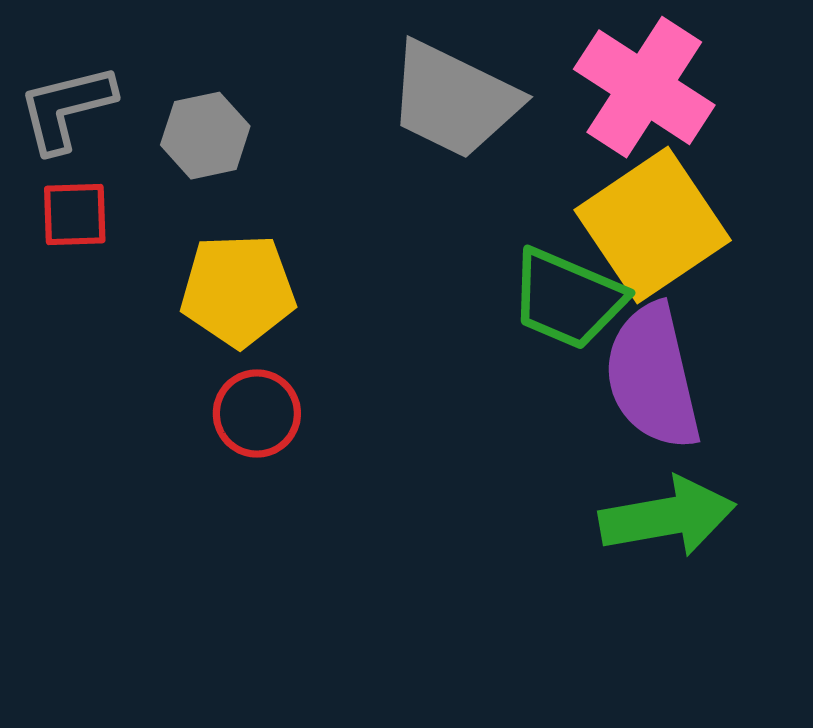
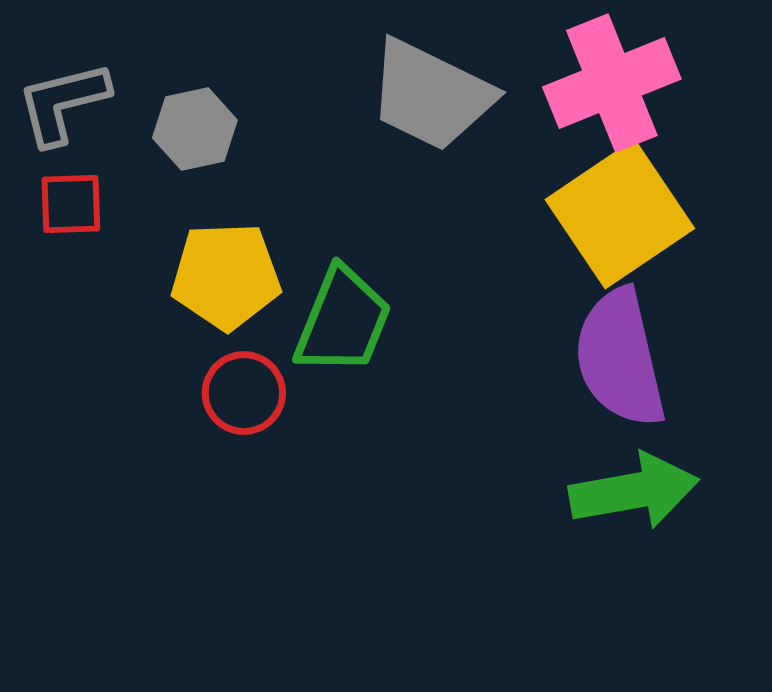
pink cross: (644, 87) -> (612, 83), turned 35
green trapezoid: (567, 299) -> (343, 321), moved, turned -91

